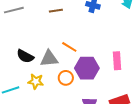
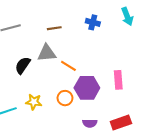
black semicircle: (25, 56) -> (23, 65), moved, turned 96
gray triangle: (49, 59) -> (47, 53), moved

